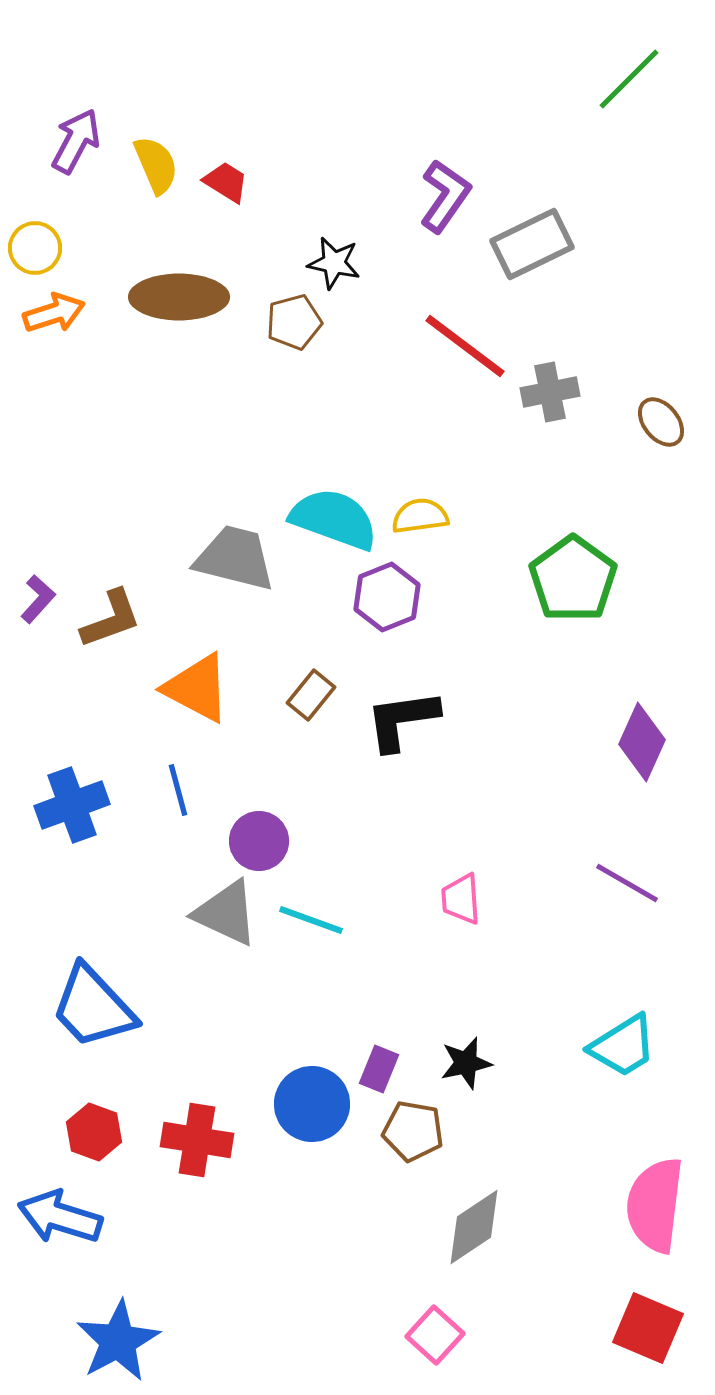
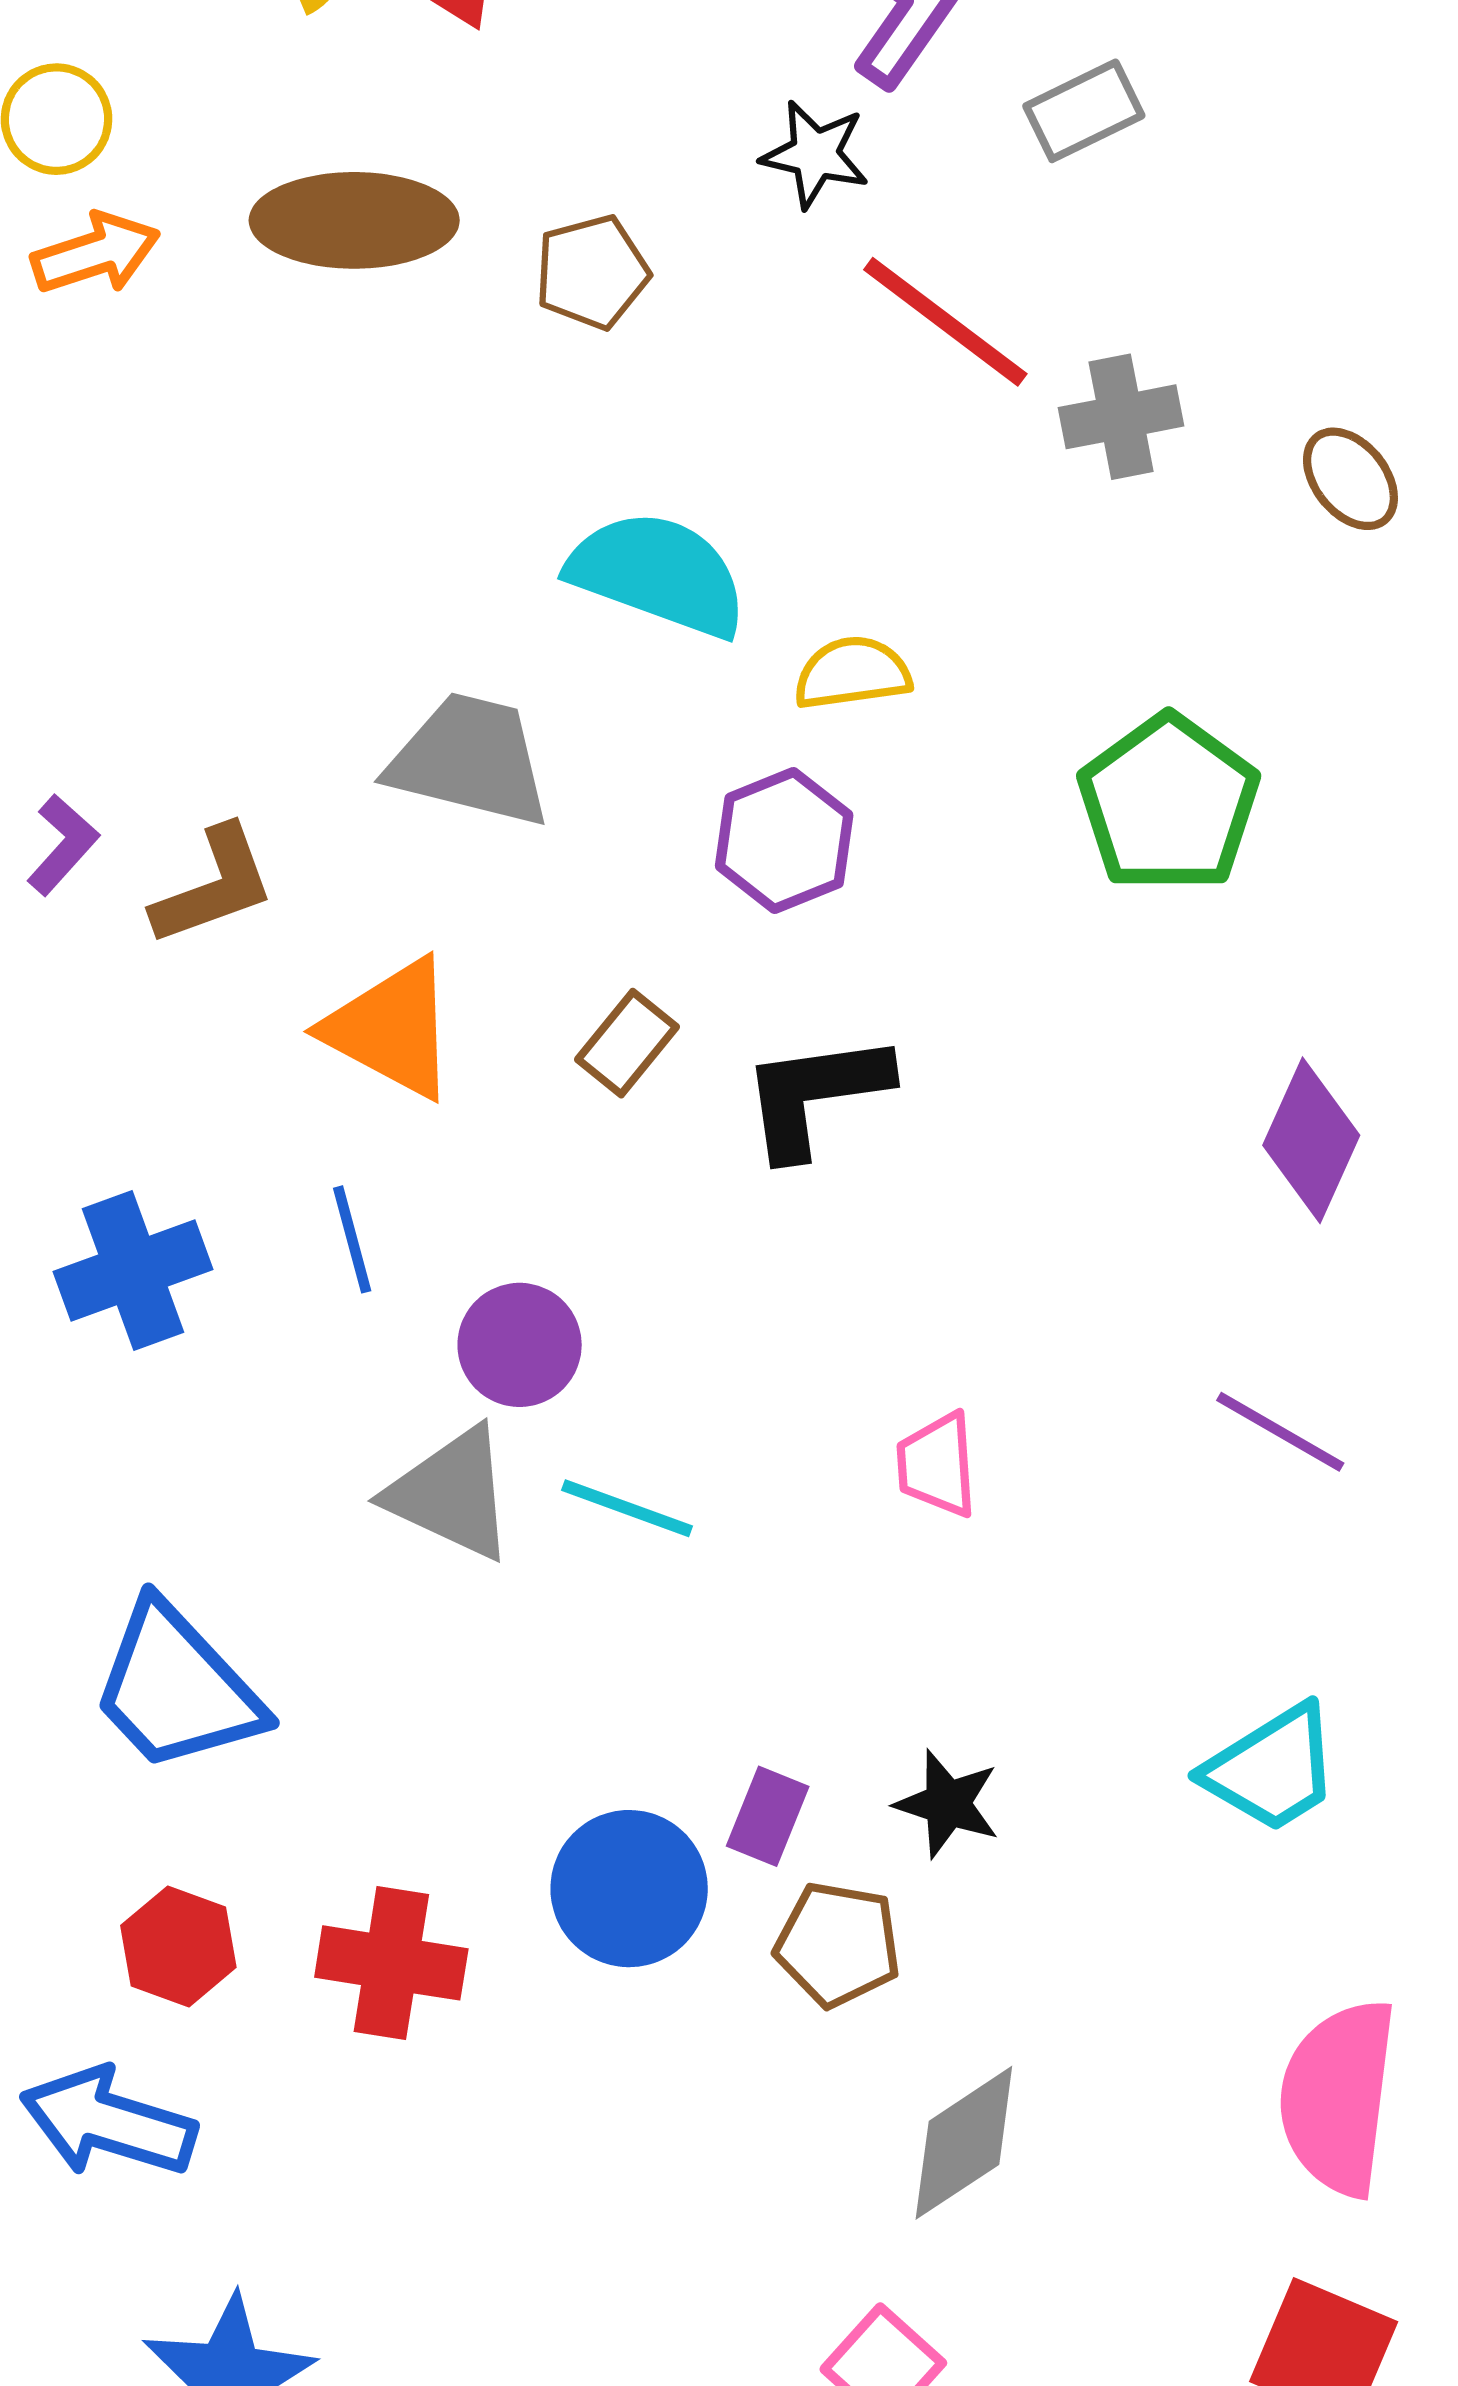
gray rectangle: (532, 244) -> (1084, 111), size x0.7
black star: (334, 263) -> (815, 154), moved
cyan semicircle: (334, 519) -> (658, 574), moved
black star: (466, 1063) -> (947, 1804), turned 30

